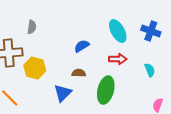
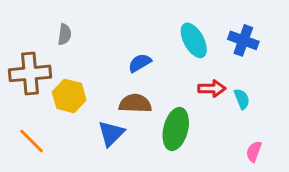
red arrow: (118, 59) -> (212, 88), moved
brown semicircle: (79, 73) -> (135, 103), size x1.5

